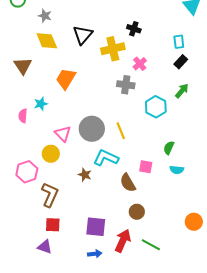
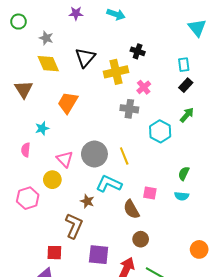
pink semicircle: (23, 116) -> (26, 150), moved
green semicircle: (169, 148) -> (184, 173), moved
brown L-shape: (50, 195) -> (74, 226), moved

